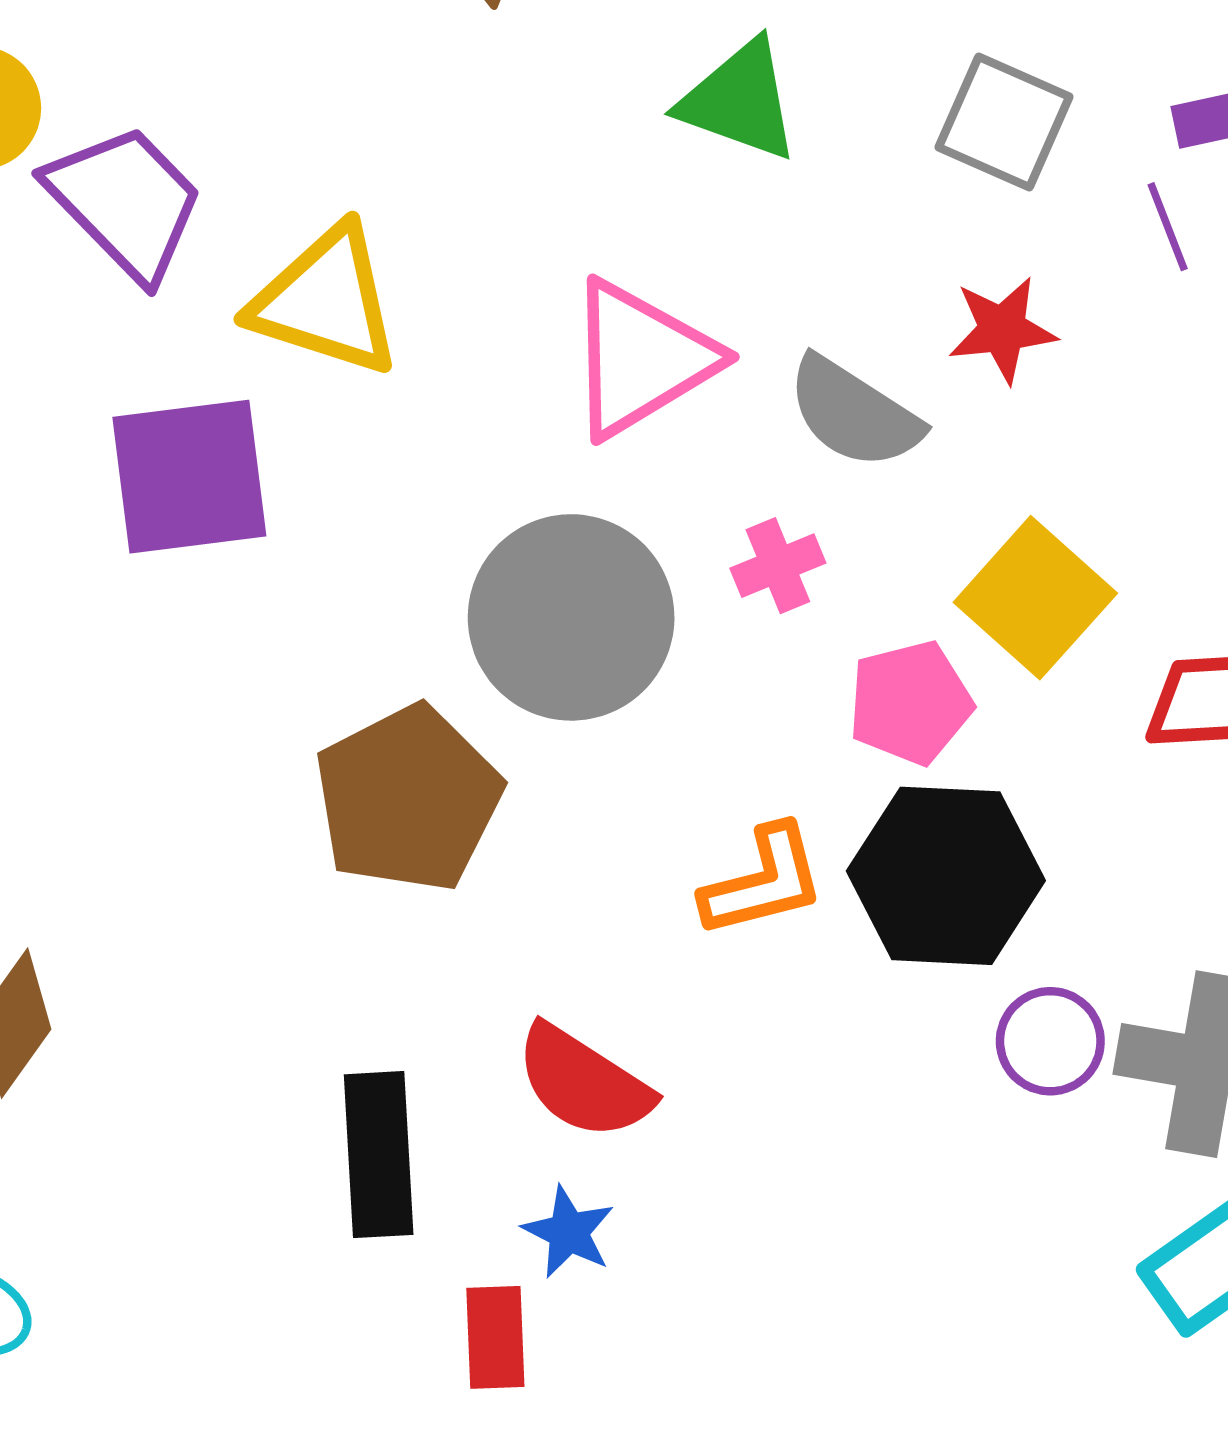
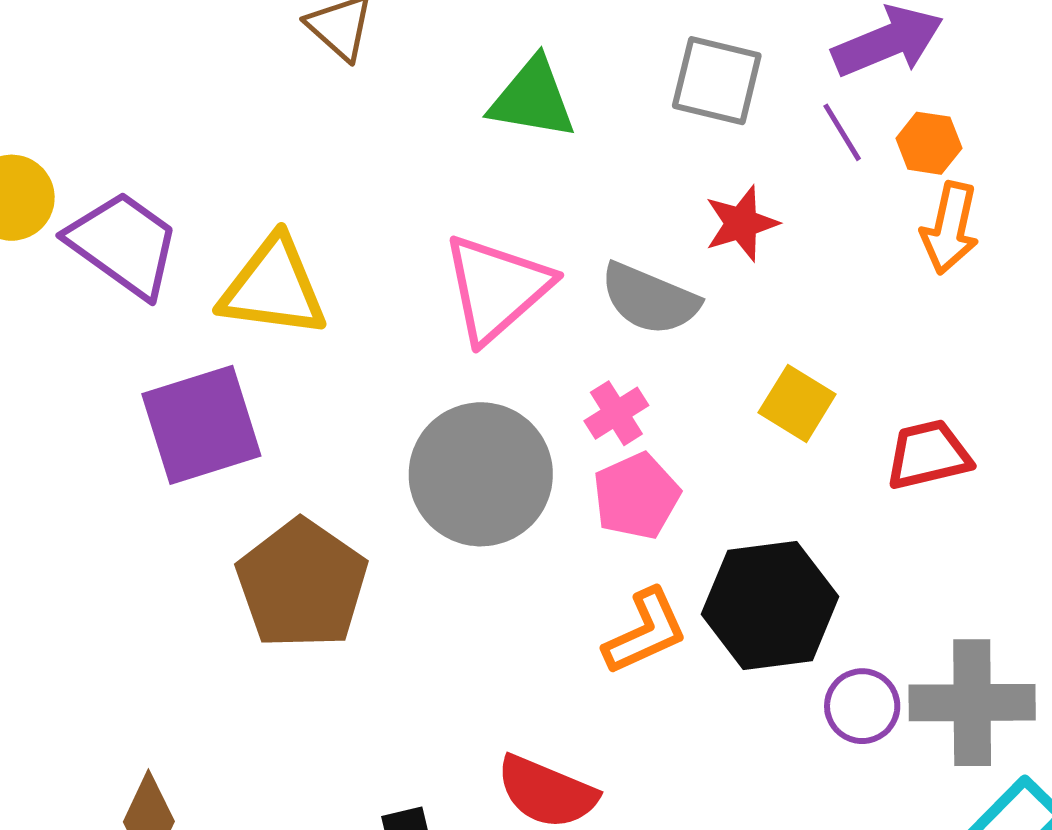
yellow square: (1035, 598) -> (797, 403), size x0.7
pink pentagon: (910, 703) -> (636, 496), moved
brown pentagon: (408, 799) -> (302, 584), moved

